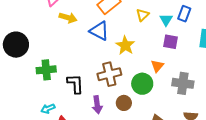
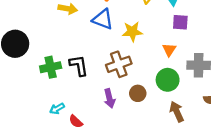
yellow star: (125, 45) -> (132, 32), turned -30
black L-shape: (75, 84) -> (79, 65), moved
green circle: (142, 84) -> (168, 80), moved

